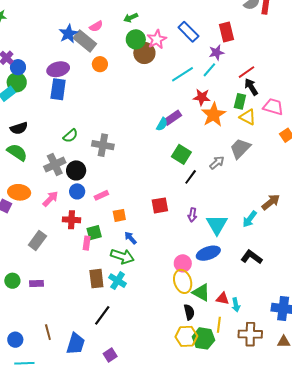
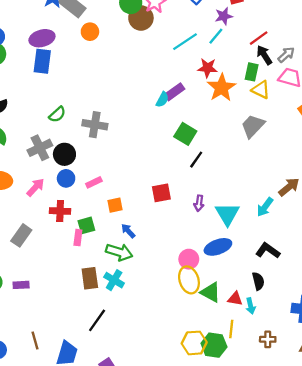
gray arrow: (217, 163) -> (286, 55), moved
black semicircle: (189, 312) -> (258, 281), moved
brown cross: (250, 334) -> (268, 339), size x0.6

